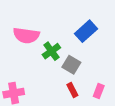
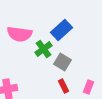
blue rectangle: (86, 31) -> (61, 30), moved

